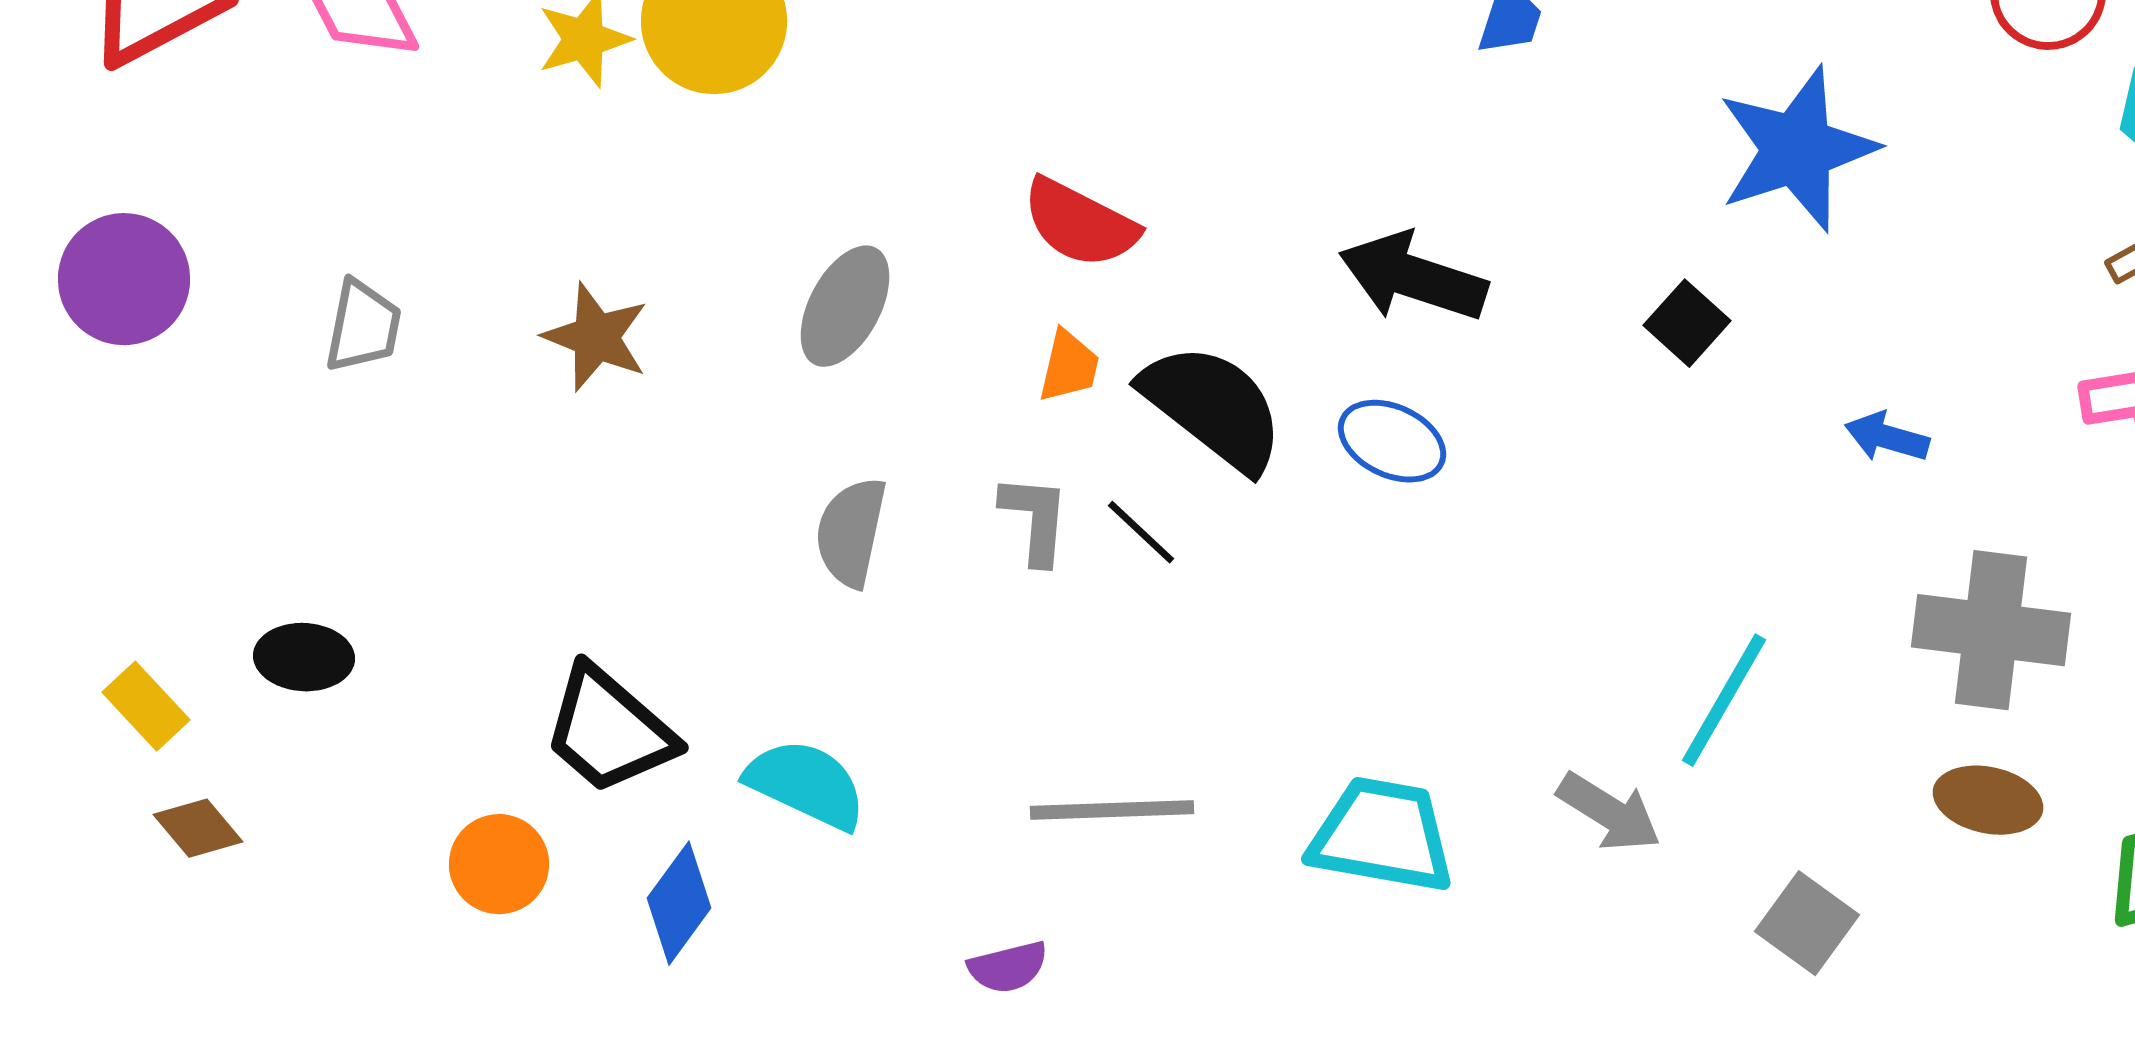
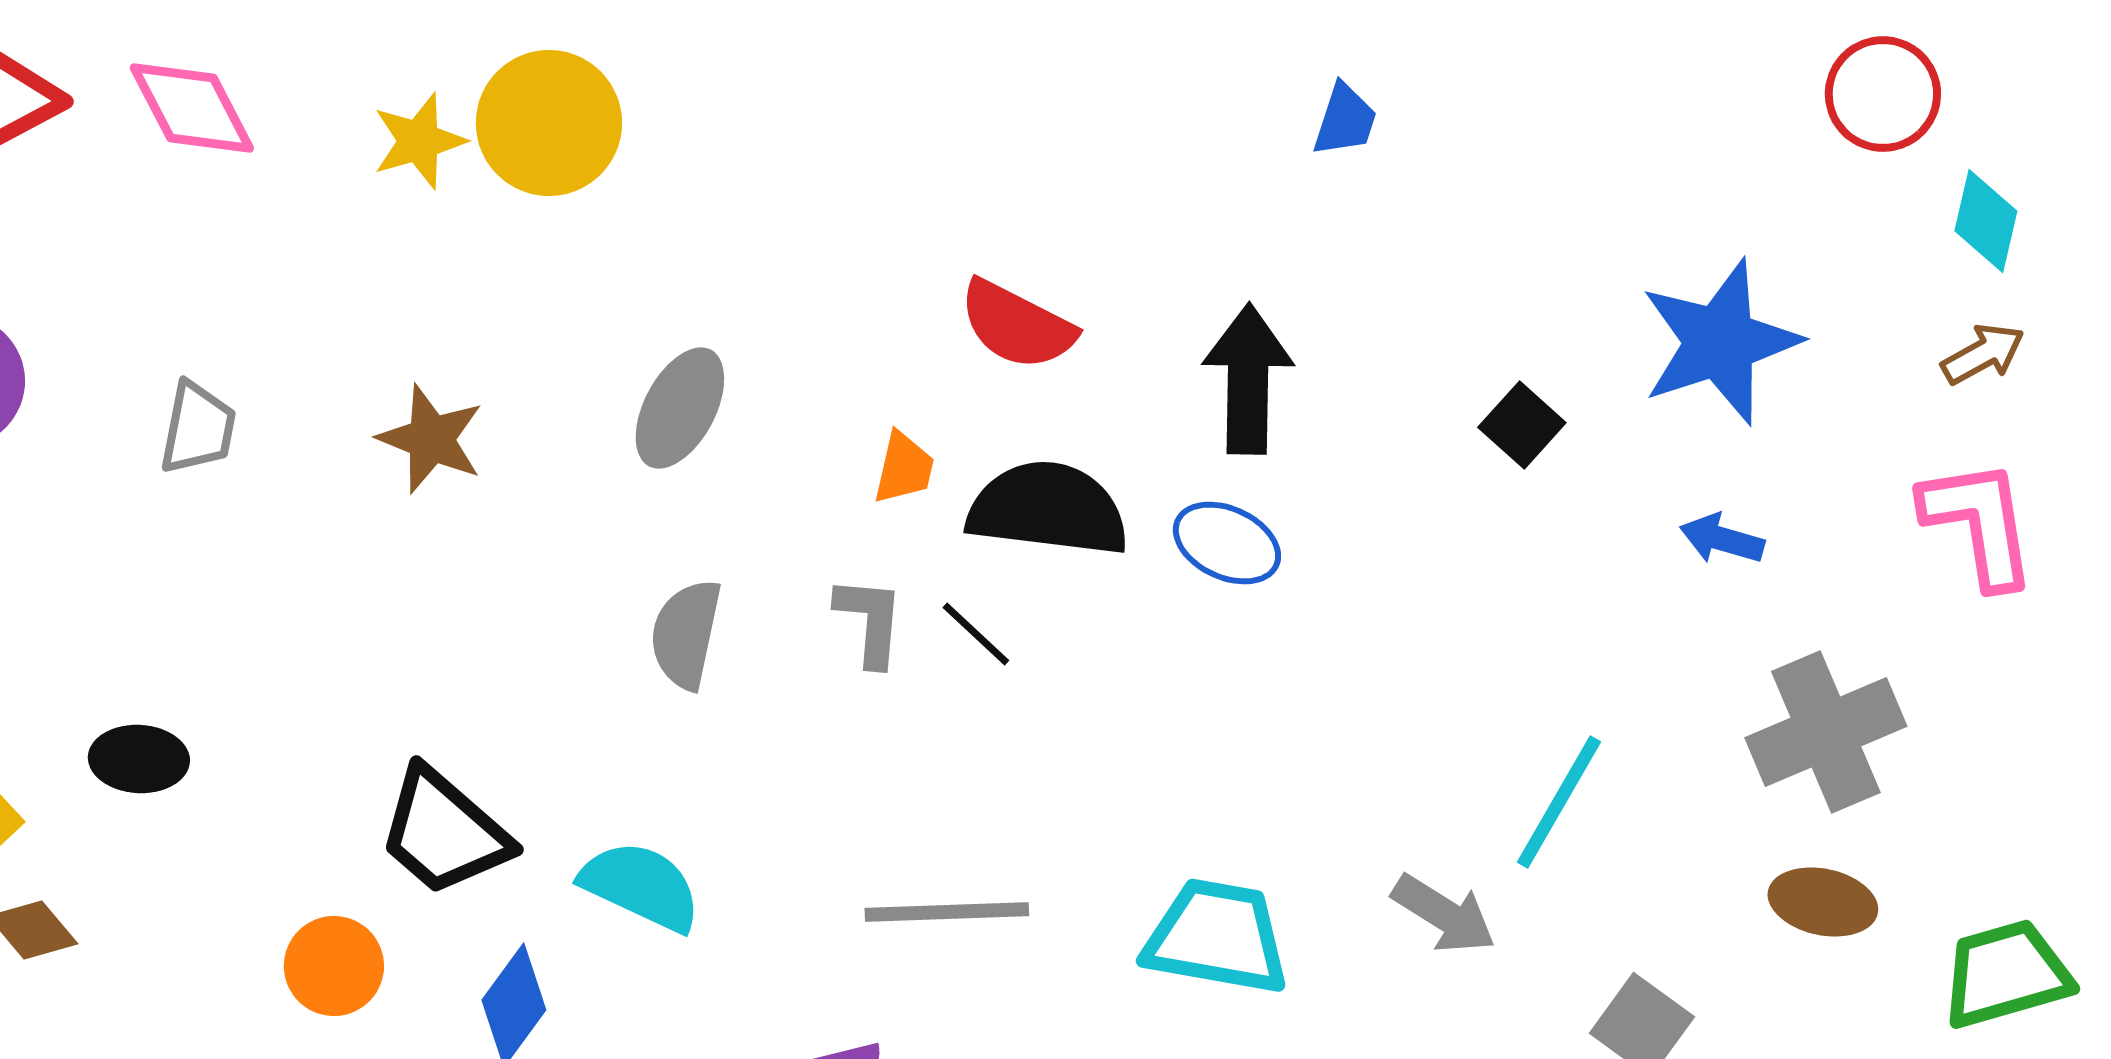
blue star: (1797, 149) -> (1720, 342), moved
red semicircle: (1080, 223) -> (1017, 325), moved
black arrow: (1413, 277) -> (1248, 379), turned 73
black semicircle: (1213, 407) -> (1048, 509), turned -31
gray cross: (1991, 630) -> (1826, 732), turned -30

